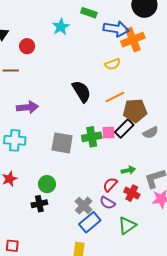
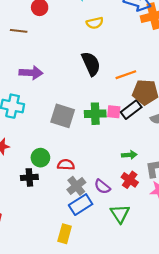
yellow semicircle: (113, 64) -> (95, 23), moved
red semicircle: (110, 185) -> (66, 165), moved, turned 42
green triangle: (127, 225) -> (120, 214), turned -36

